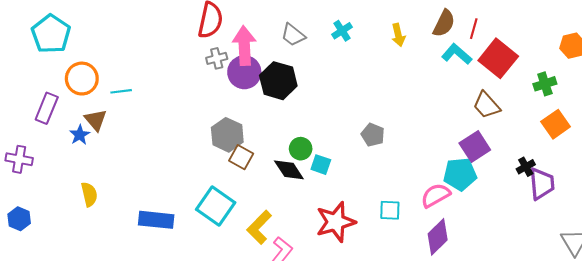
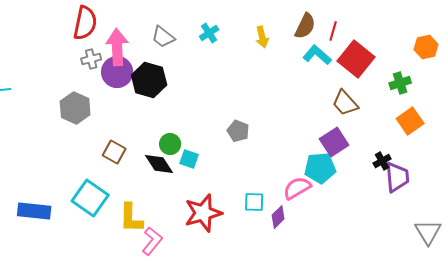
gray hexagon: (227, 135) -> (75, 108), moved
yellow L-shape: (259, 227) -> (131, 218), turned -44
purple diamond: (438, 237) -> (278, 217), moved, size x0.7

